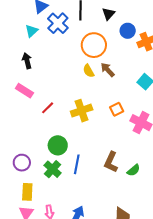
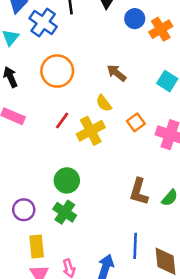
orange circle: (94, 45) -> (57, 71), moved
yellow semicircle: (89, 71) -> (104, 103), moved
red line: (48, 108) -> (62, 120), moved
blue line: (77, 164) -> (135, 246), moved

